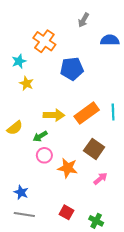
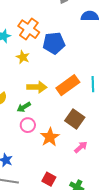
orange cross: (44, 41) -> (29, 29), moved
yellow star: (26, 83) -> (23, 57), moved
orange star: (68, 168) -> (50, 137), turned 30

